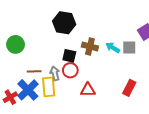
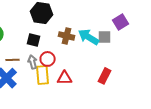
cyan arrow: (113, 48) -> (89, 37), size x1.5
black square: (69, 56) -> (34, 40), moved
yellow rectangle: (49, 87) -> (43, 75), moved

